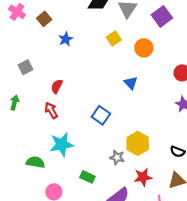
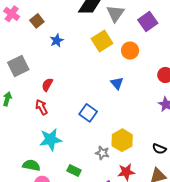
yellow square: (114, 38) -> (102, 41), size x1.5
gray square: (25, 67) -> (18, 66), size x1.5
green semicircle: (35, 162) -> (31, 165), moved

